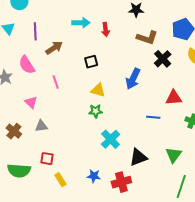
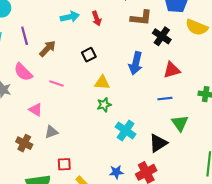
pink line: (56, 82) -> (57, 83), turned -40
red triangle: (174, 98) -> (172, 70), moved
green triangle: (174, 155) -> (180, 123), moved

